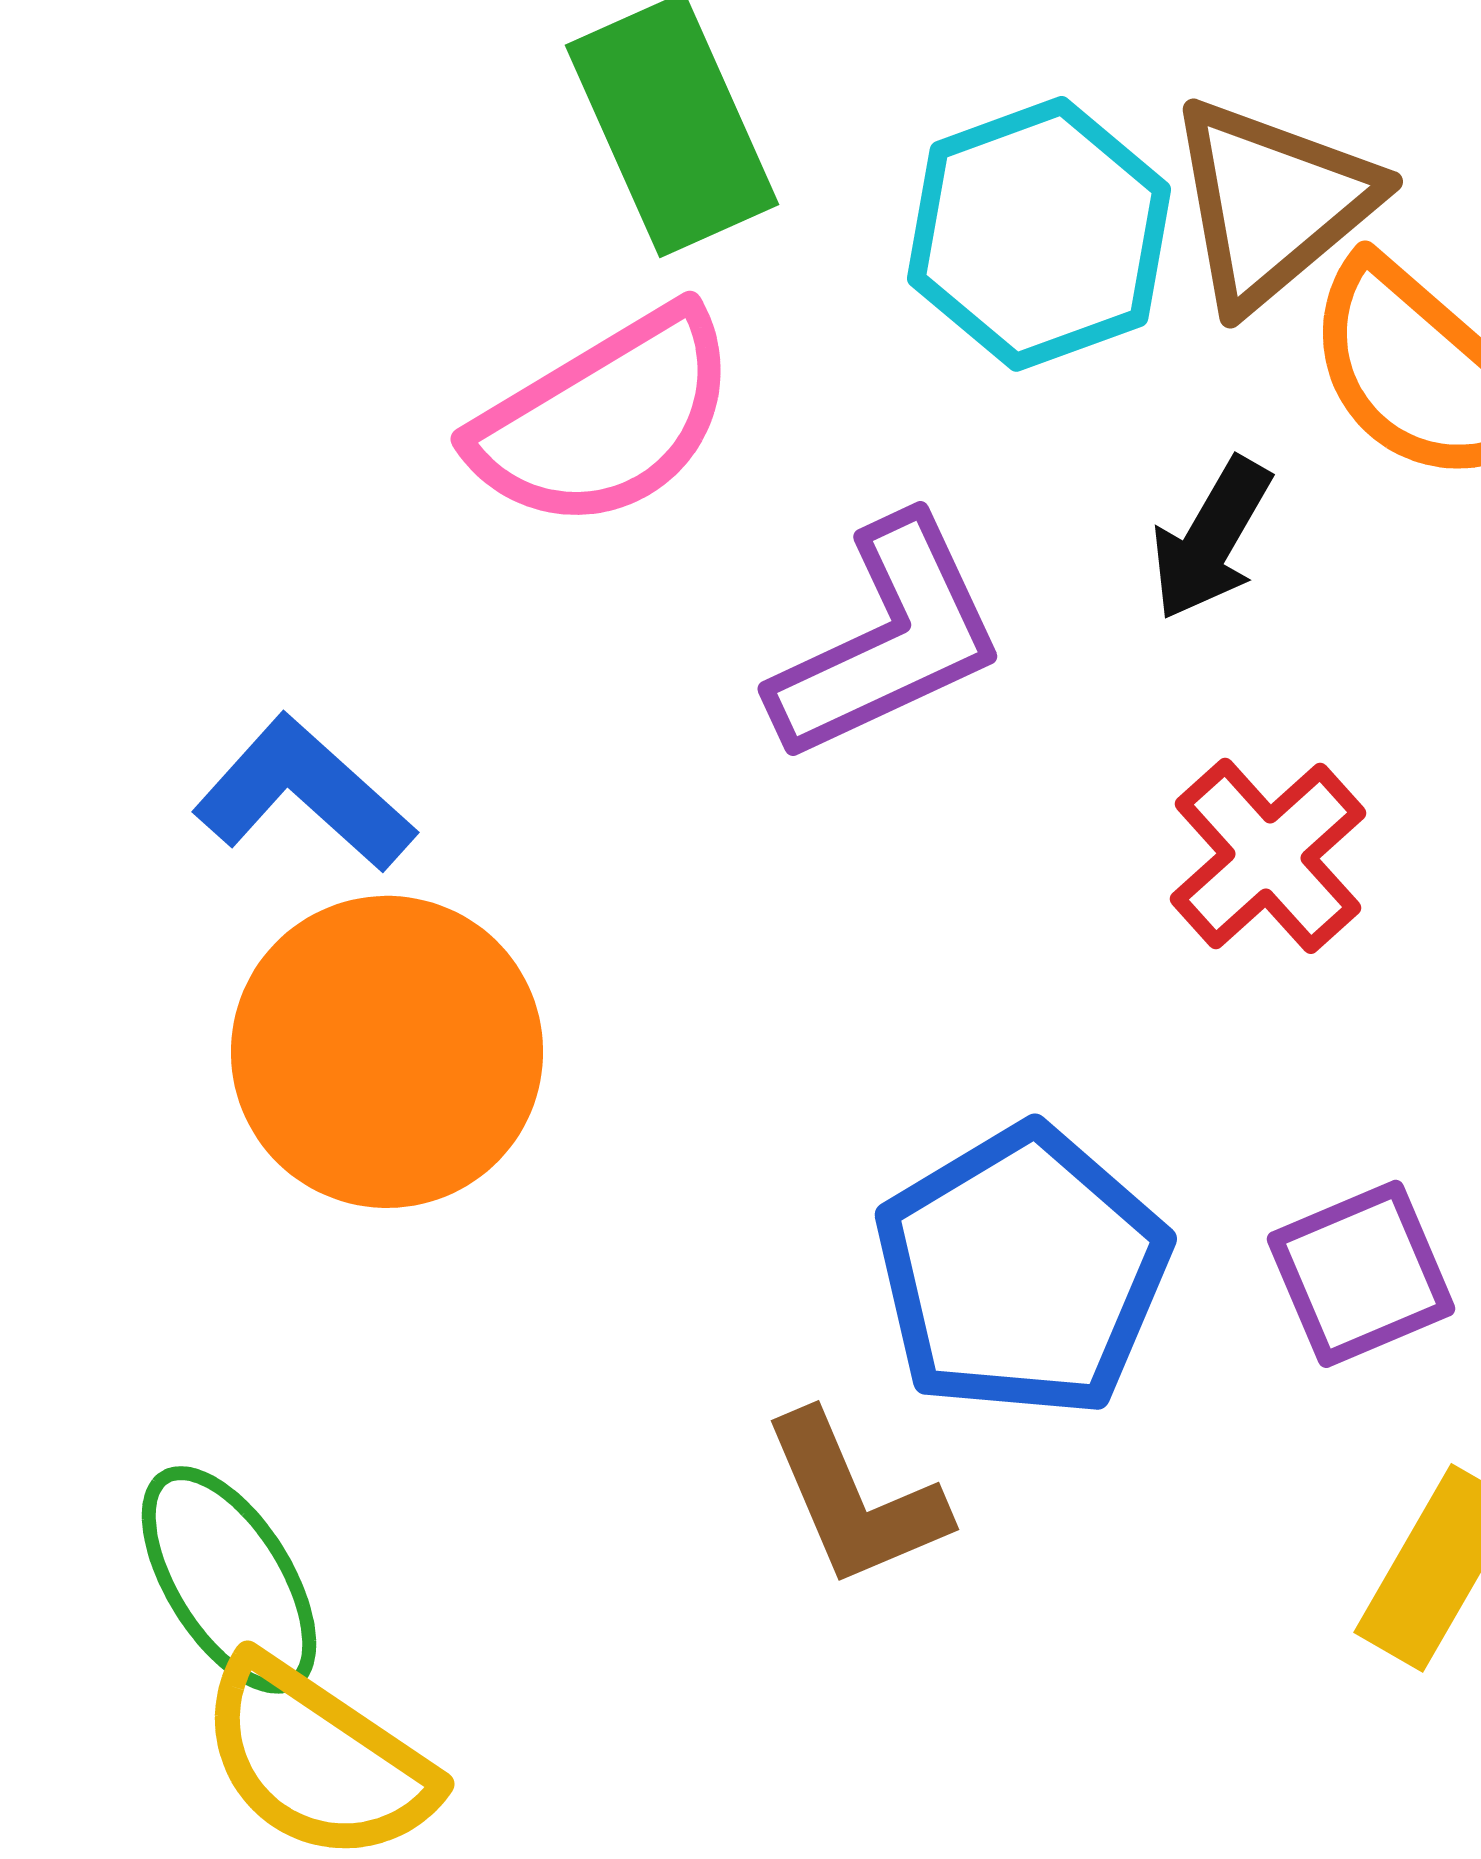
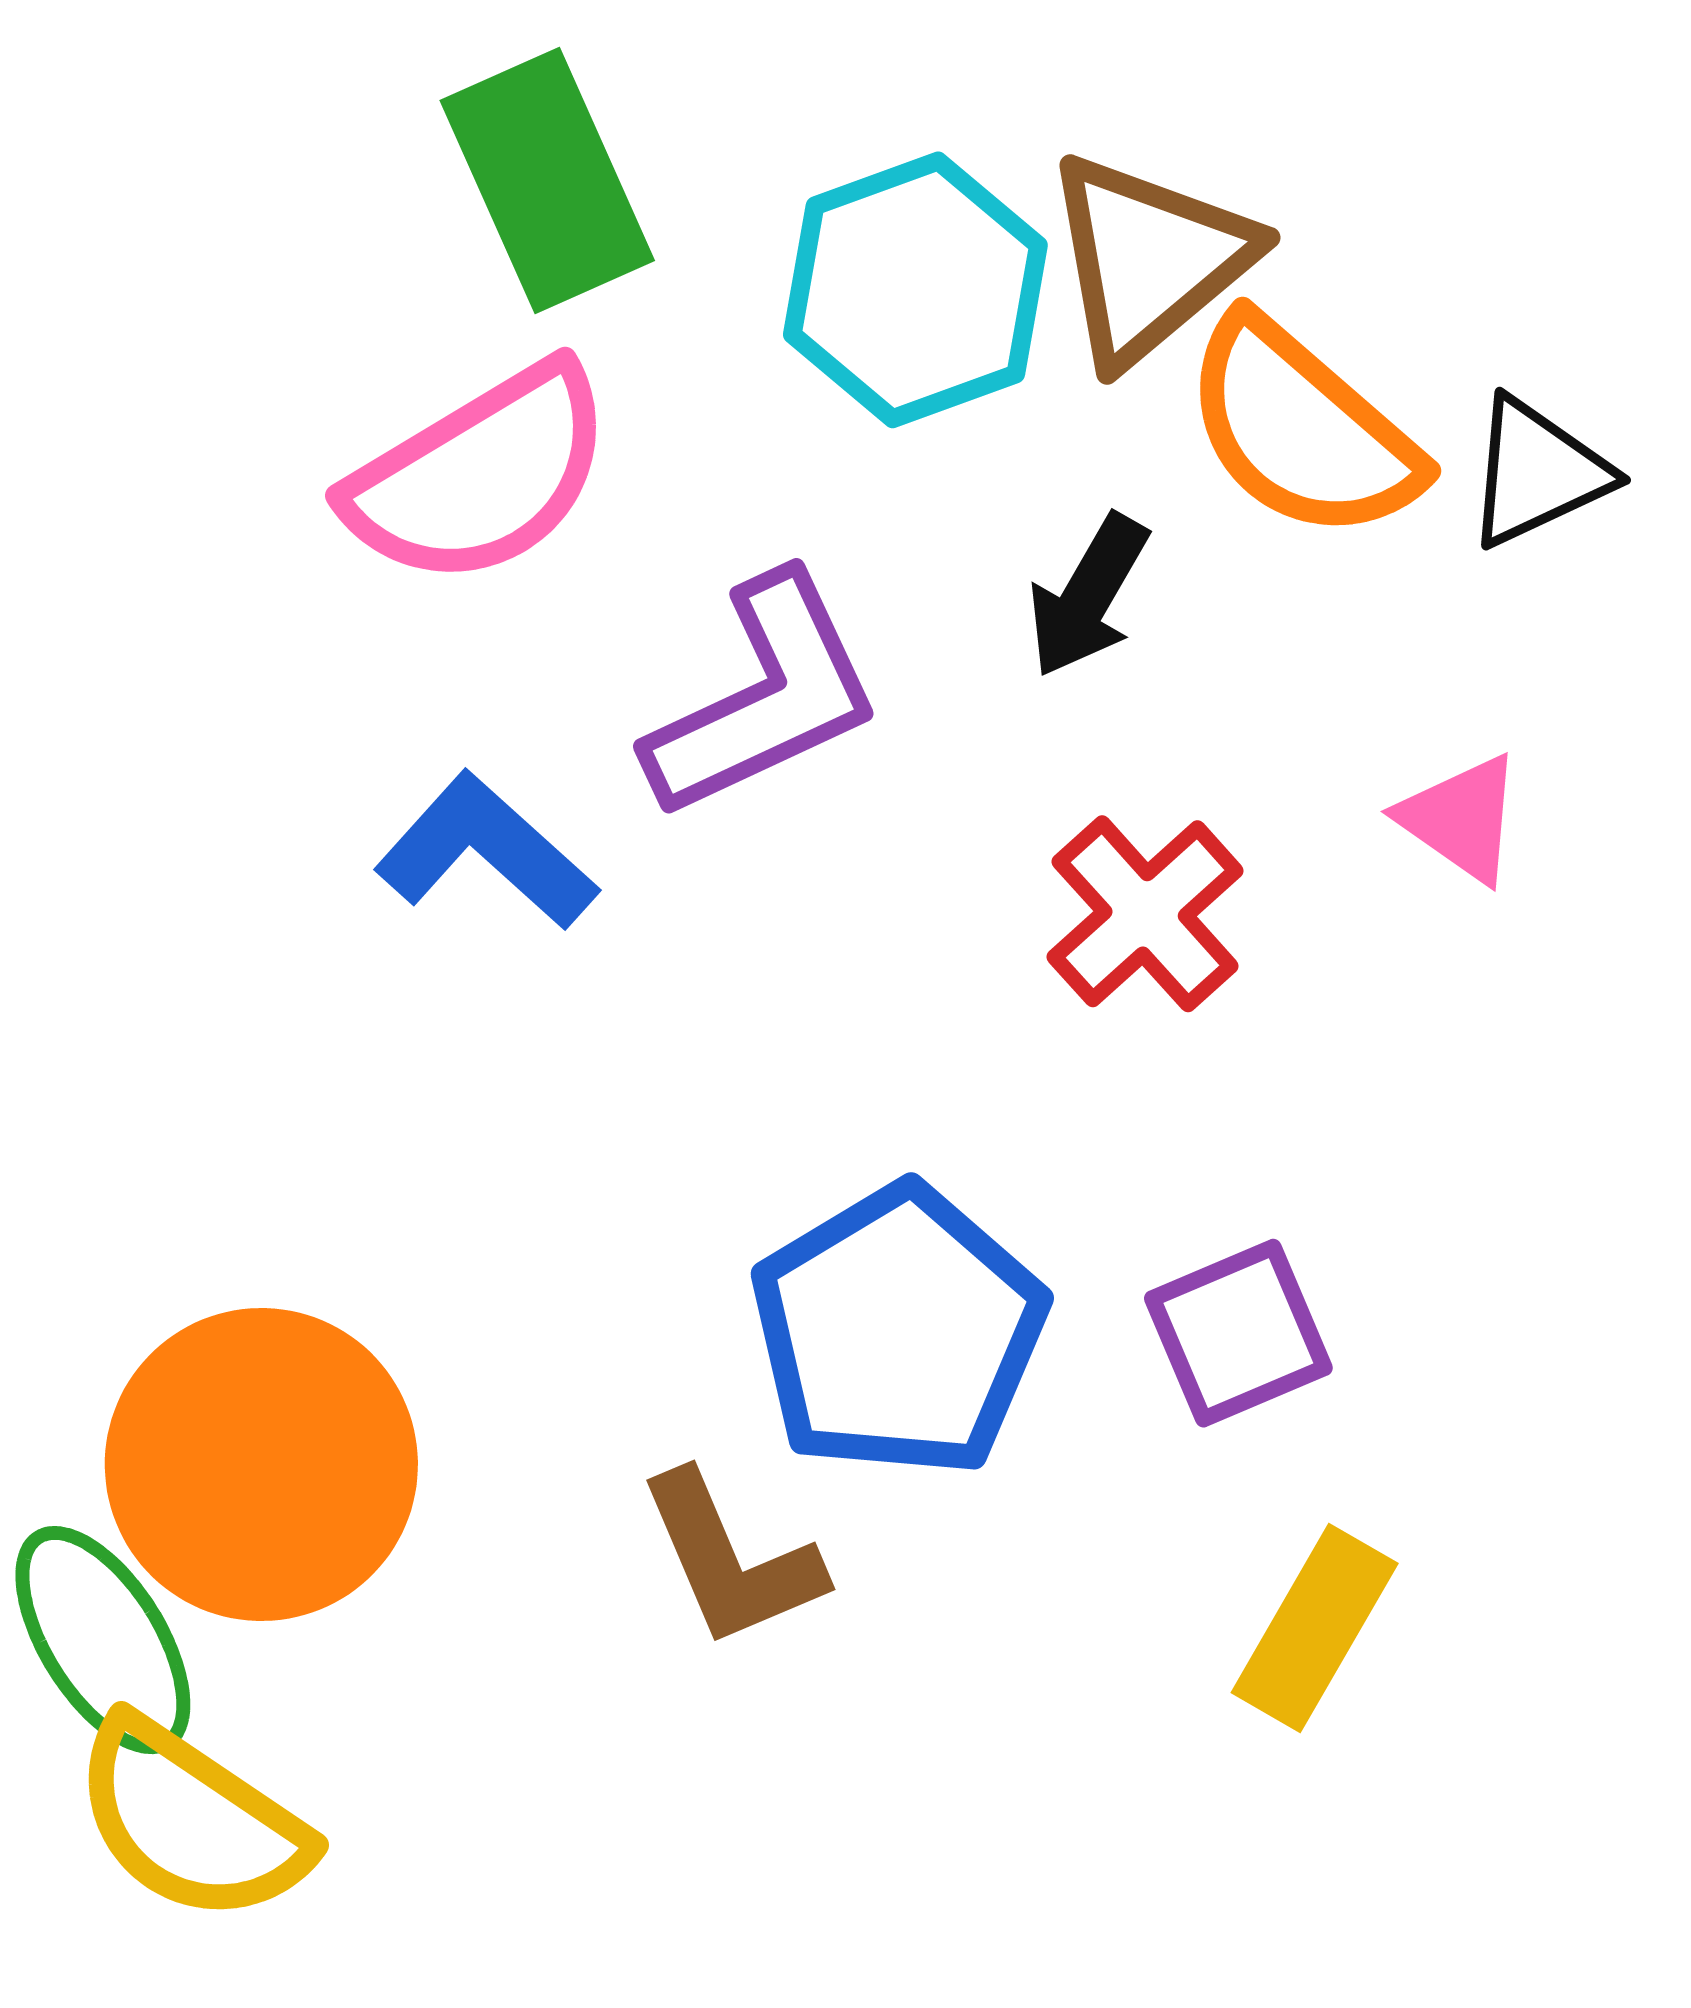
blue L-shape: (304, 794) -> (486, 852), moved
orange circle: (387, 1052) -> (261, 1465), moved

